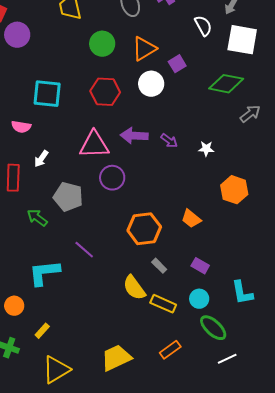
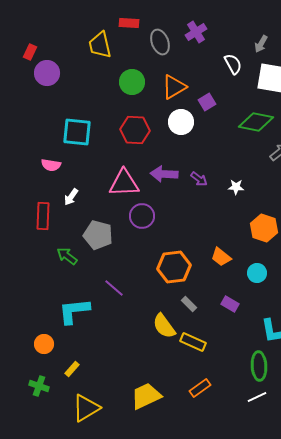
cyan circle: (199, 299) -> (257, 273), moved
green ellipse: (213, 328) -> (259, 366), moved, turned 44

